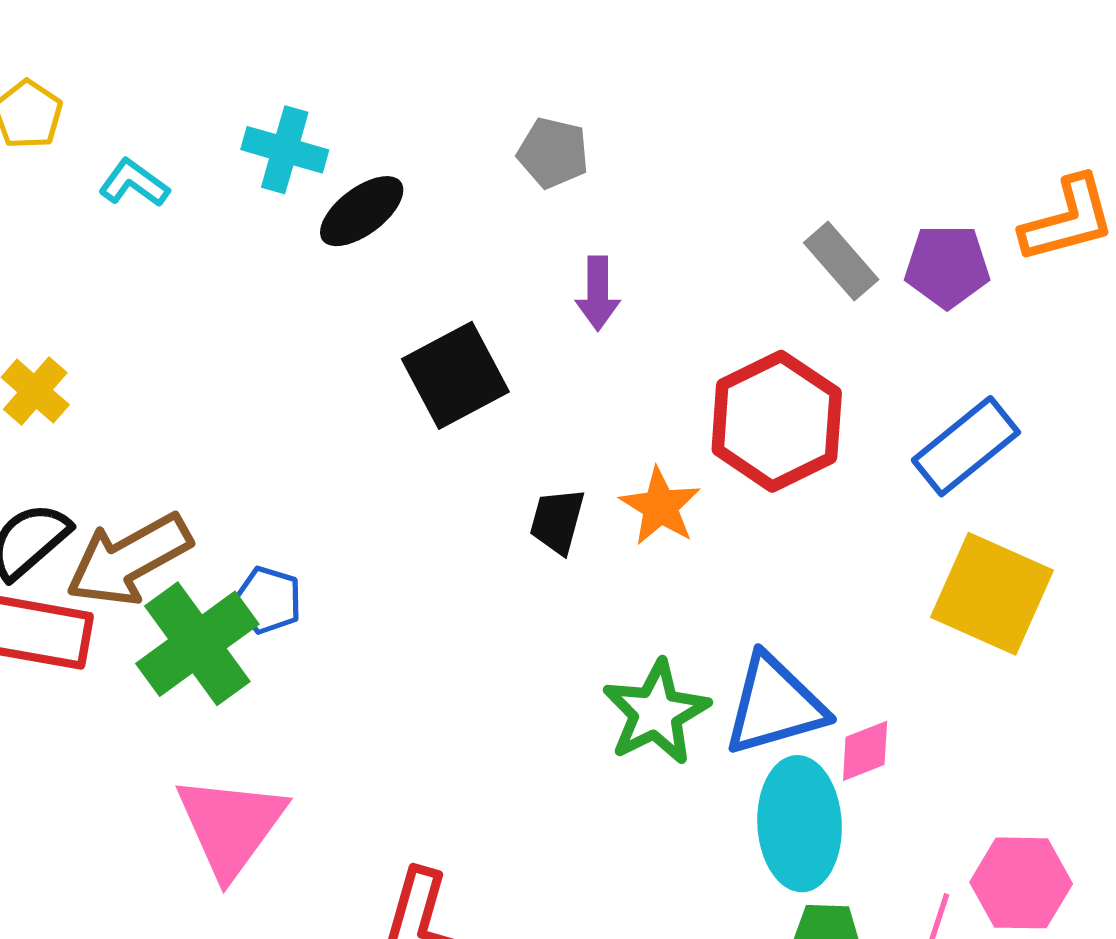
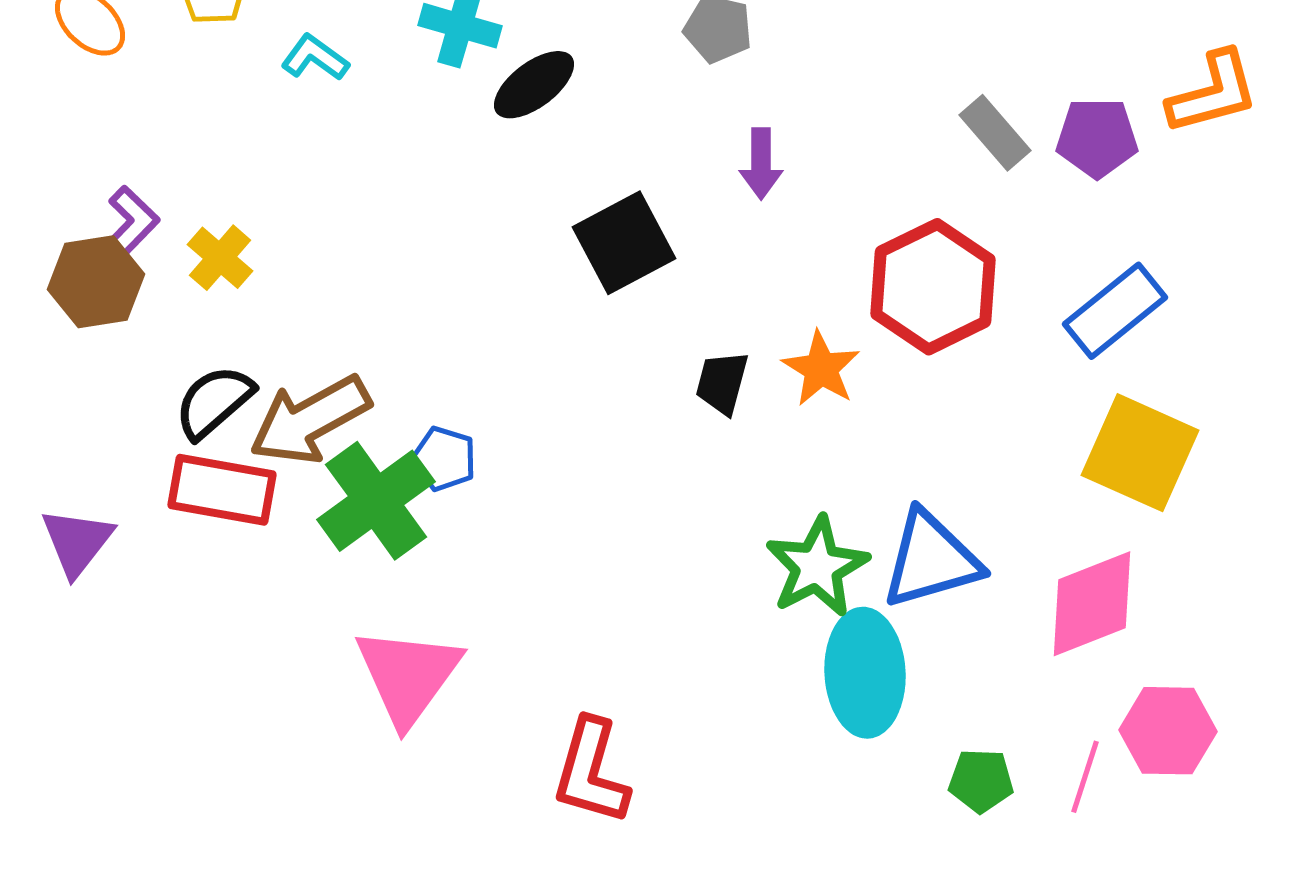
pink diamond: (865, 751) -> (1092, 604), moved, size x1.8
cyan ellipse: (800, 824) -> (865, 673), moved

